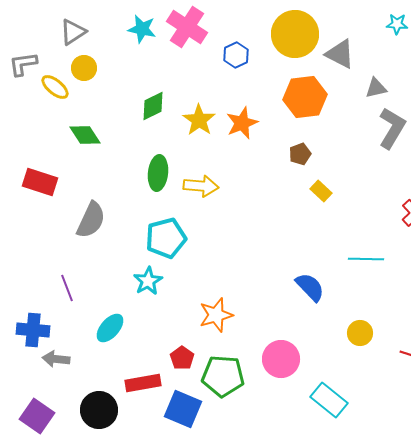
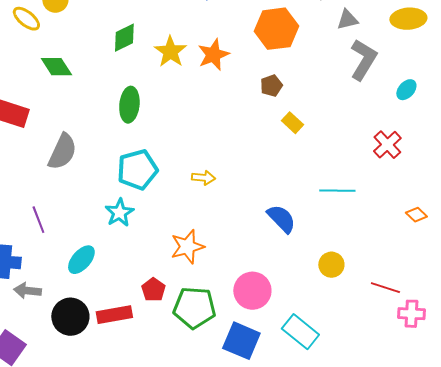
yellow arrow: (201, 186) -> (203, 178), moved, size x0.7
blue square: (183, 409) -> (241, 341), moved
black circle: (99, 410) -> (70, 317), moved

